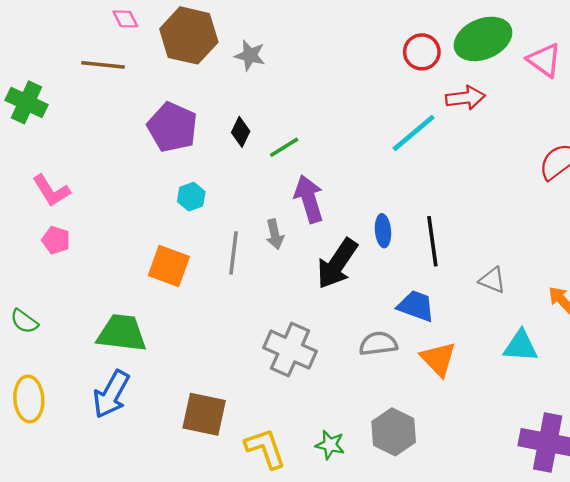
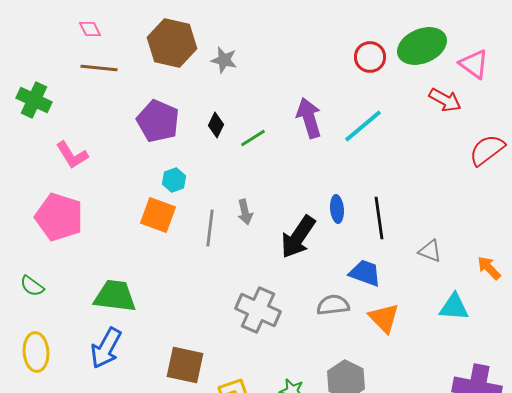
pink diamond: (125, 19) -> (90, 29), moved
red arrow: (465, 98) -> (445, 100), moved, turned 36
pink L-shape: (51, 191) -> (72, 155), moved
purple arrow: (309, 199) -> (309, 118), moved
pink pentagon: (56, 240) -> (59, 217), size x2.0
orange square: (169, 266) -> (158, 215), moved

